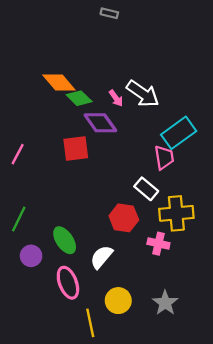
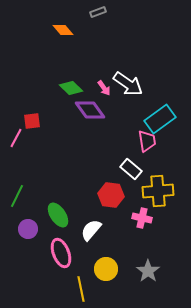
gray rectangle: (109, 13) -> (98, 12), turned -35
orange diamond: (59, 83) -> (63, 30), moved, size x0.7
red square: (76, 149) -> (32, 121), moved, size x0.7

